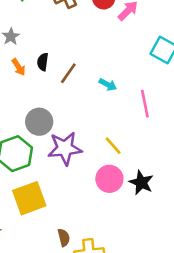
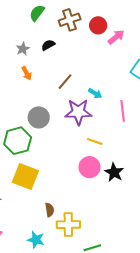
black semicircle: (43, 62) -> (48, 45), moved, turned 48
yellow line: (113, 146) -> (95, 142), turned -35
purple star: (65, 148) -> (78, 112), moved
yellow square: (29, 198) -> (25, 177), turned 36

